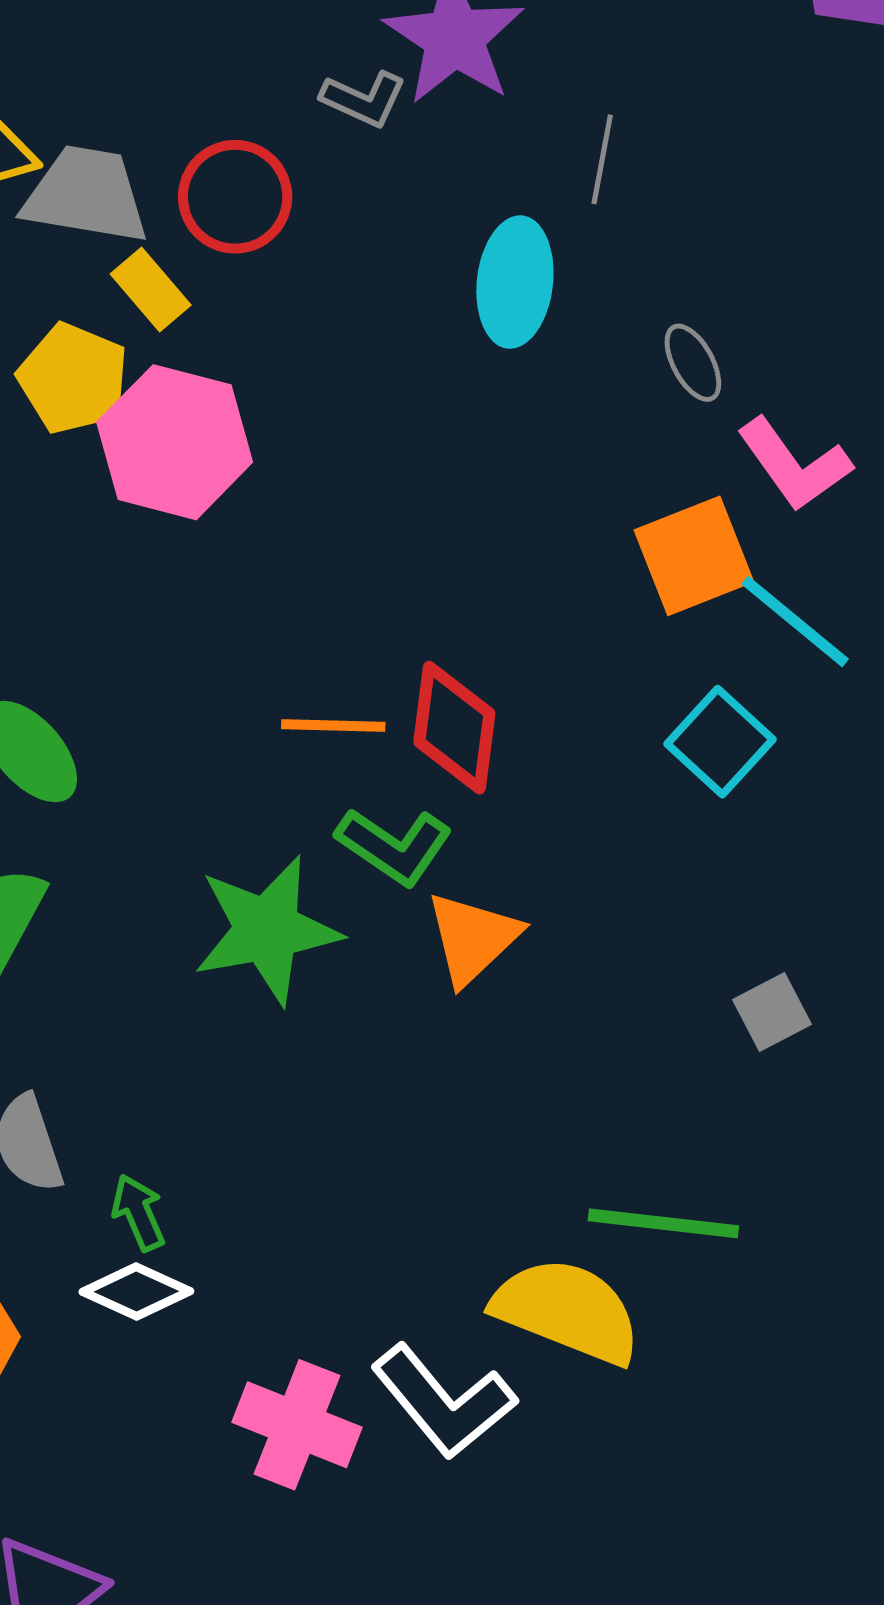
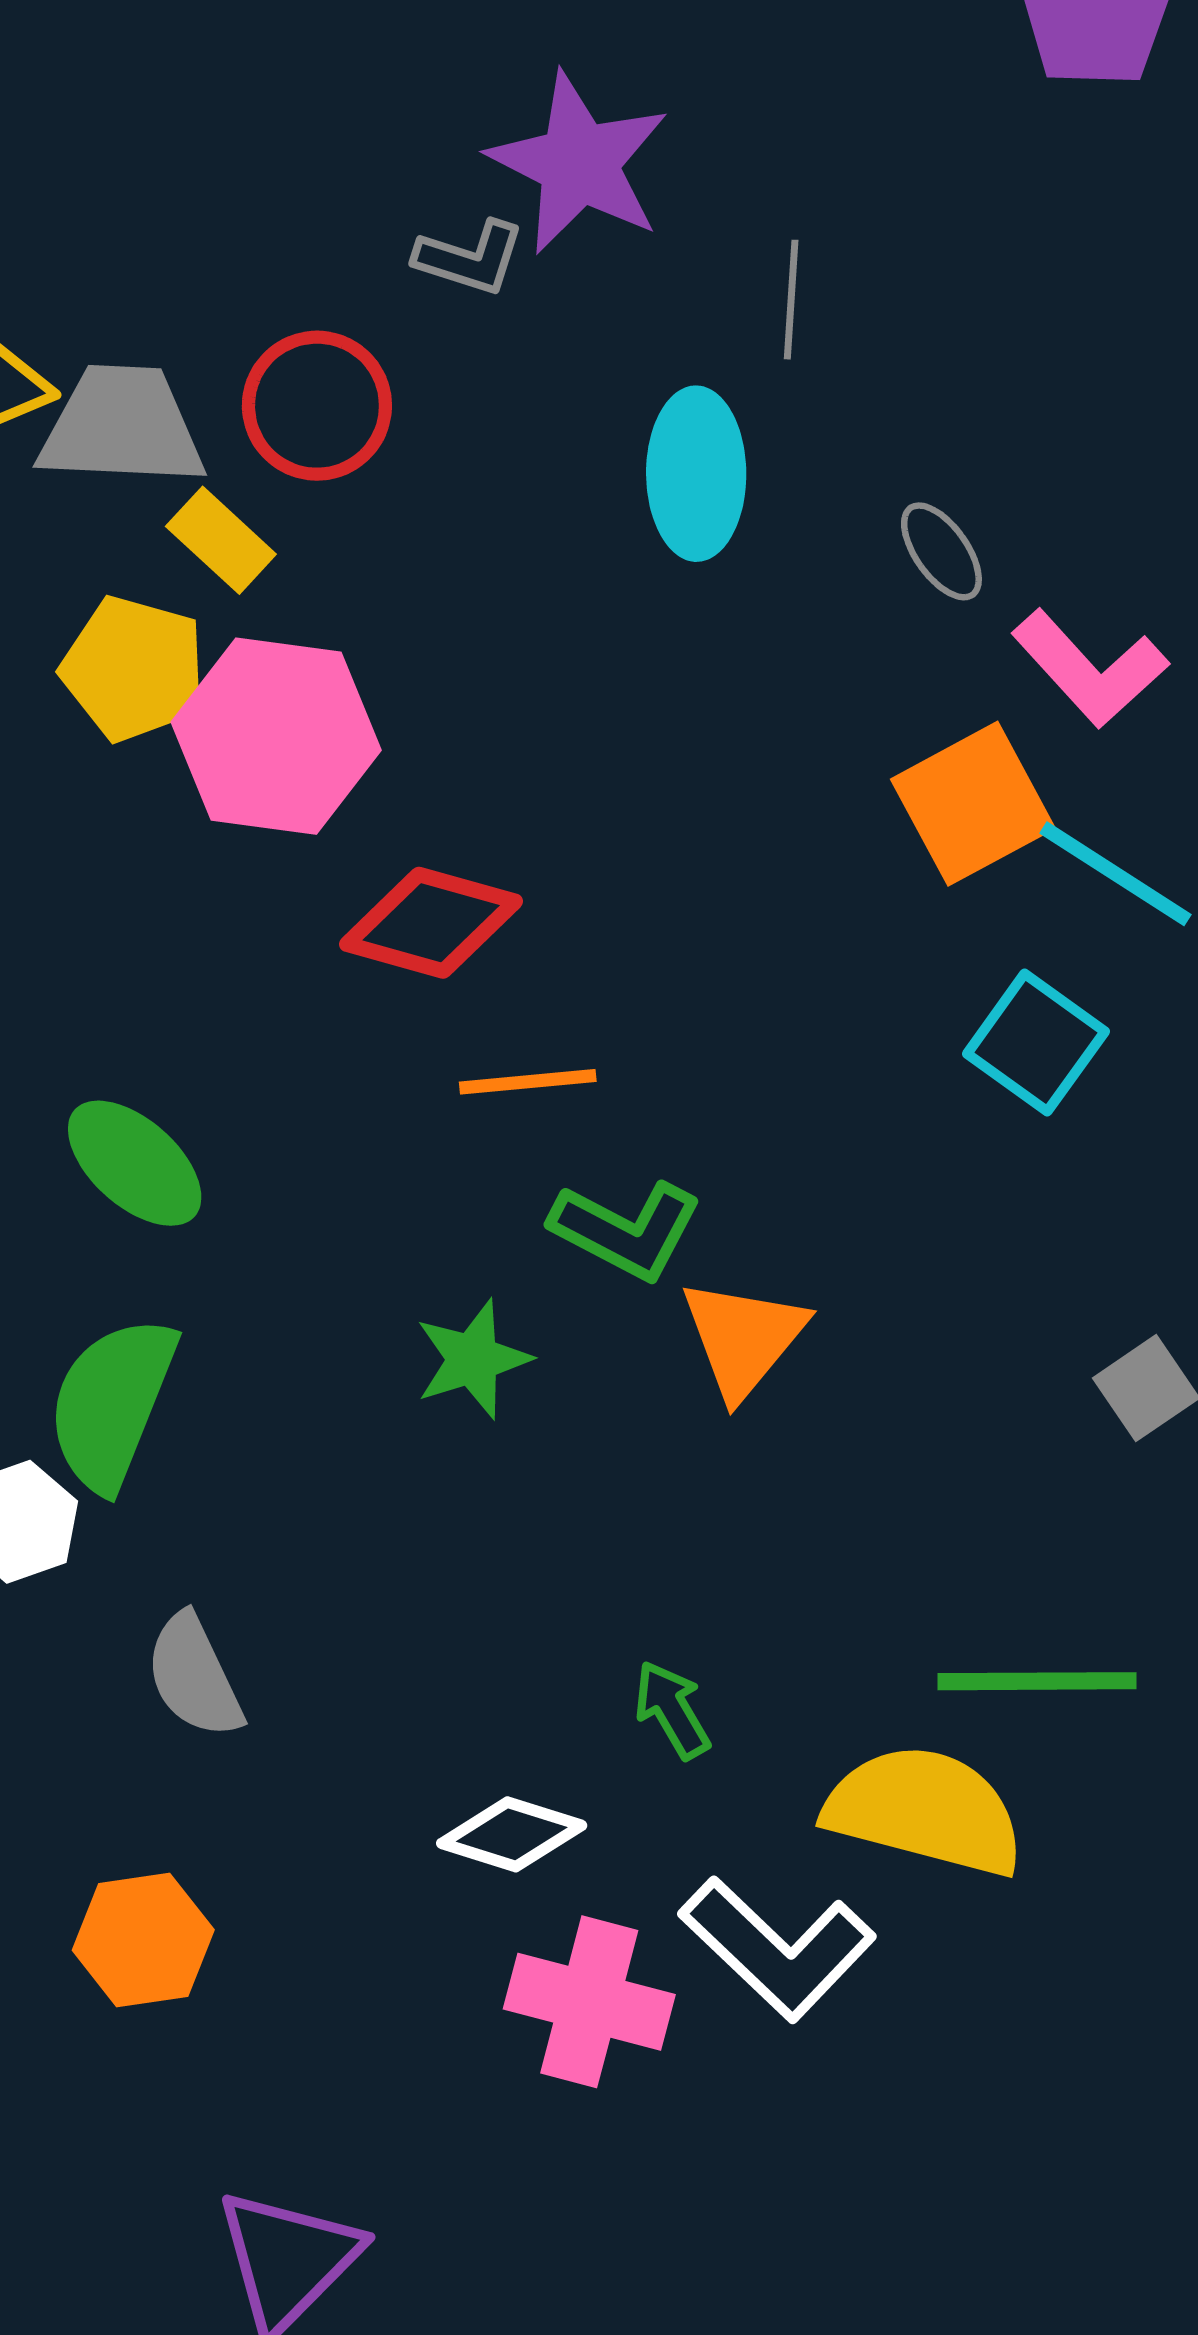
red diamond: (454, 728) -> (431, 923), moved, turned -75
green star: (267, 930) -> (473, 1359), size x0.6
green arrow: (138, 1213) -> (672, 1710), moved
white diamond: (136, 1291) -> (512, 1834), moved

